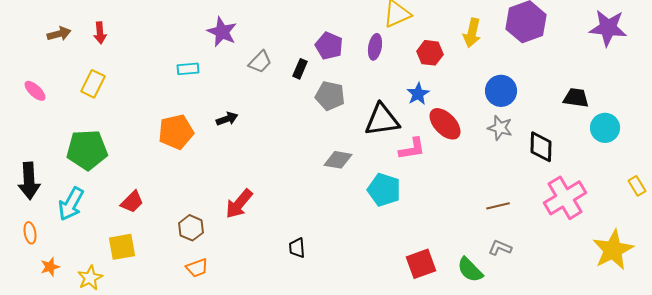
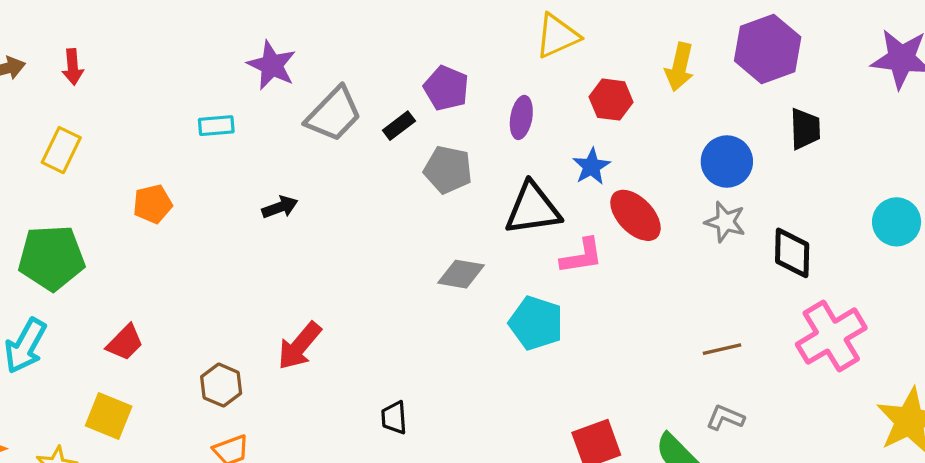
purple ellipse: (375, 47) -> (521, 117), moved
gray trapezoid: (260, 62) -> (334, 114), size x1.5
black rectangle: (300, 69) -> (399, 126), turned 30
black trapezoid: (576, 98) -> (805, 129), moved, turned 80
orange pentagon: (176, 132) -> (153, 204), moved, size x0.7
yellow square: (122, 247) -> (109, 416), turned 32

